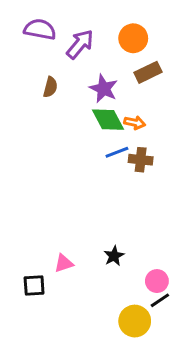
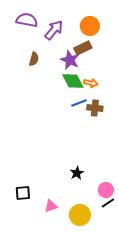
brown rectangle: (148, 72) -> (83, 48), moved
pink triangle: (64, 263) -> (51, 206), moved
yellow circle: (135, 321) -> (80, 215), moved

